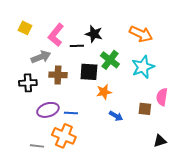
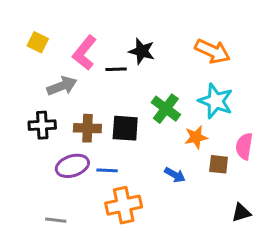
green cross: (110, 60) -> (166, 109), moved
cyan star: (143, 67) -> (216, 101), turned -30
black square: (89, 72) -> (125, 128), moved
brown cross: (58, 75) -> (87, 128), moved
orange star: (104, 92) -> (196, 137), moved
orange cross: (64, 136) -> (124, 205), moved, turned -35

